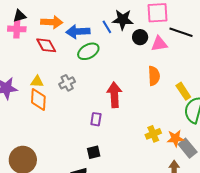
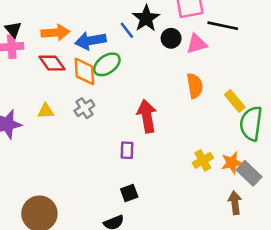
black triangle: (20, 16) -> (13, 29), turned -48
black star: (123, 20) -> (146, 18), turned -30
orange diamond: (38, 99) -> (84, 71), moved

